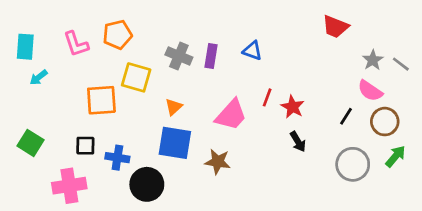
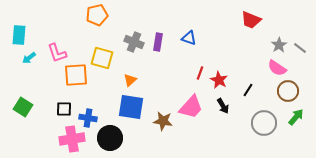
orange pentagon: (117, 35) -> (97, 15), moved
pink L-shape: (76, 44) -> (57, 53), moved
pink trapezoid: (231, 115) -> (191, 107), moved
black line: (346, 116) -> (248, 90), moved
pink cross: (69, 186) -> (72, 139), moved

